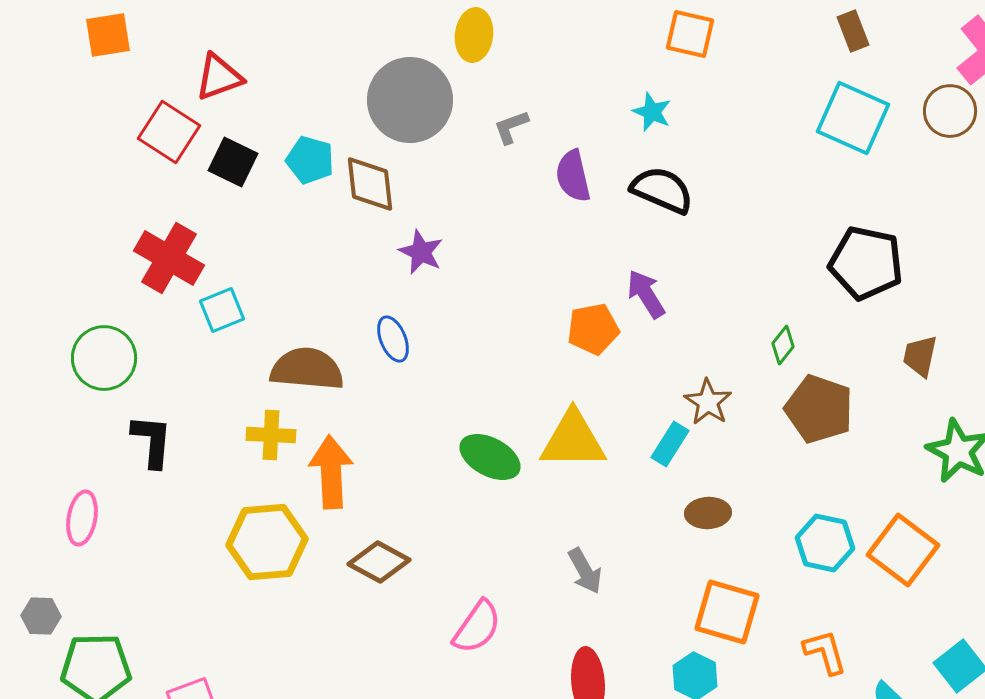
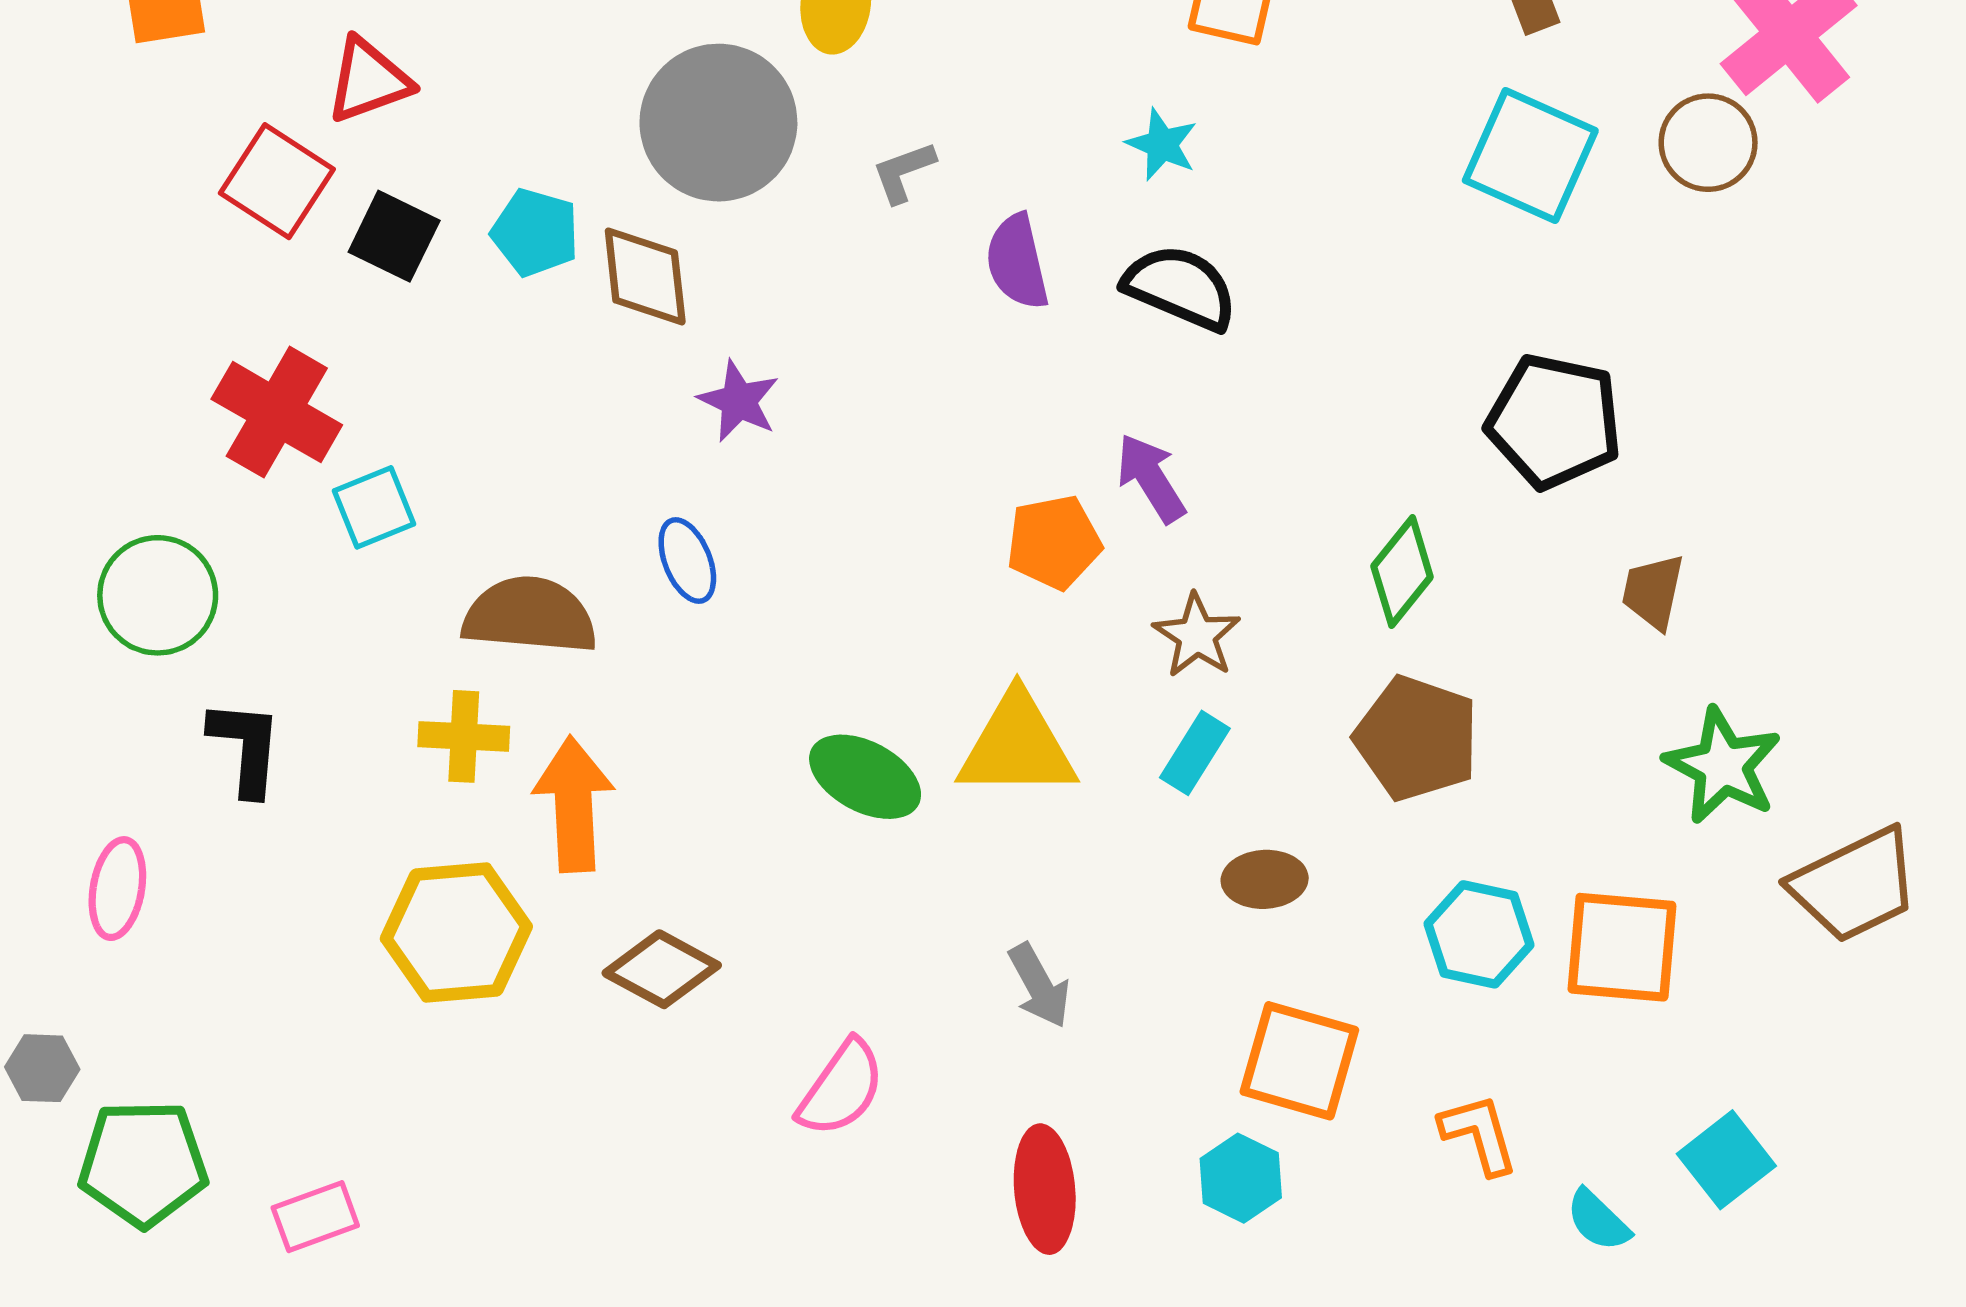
green diamond: (783, 345) -> (1402, 572), size x1.5
brown star: (708, 402) -> (1197, 636), moved
brown pentagon: (819, 409) -> (1417, 738), moved
orange square: (903, 550) -> (1622, 947), turned -32

